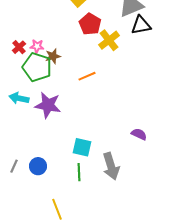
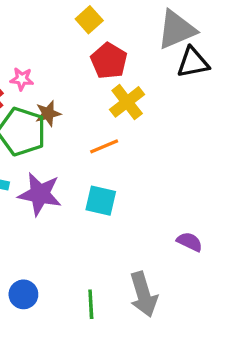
yellow cross: (109, 40) -> (127, 102), moved
pink star: (37, 46) -> (22, 79), moved
cyan square: (82, 147) -> (101, 201), moved

